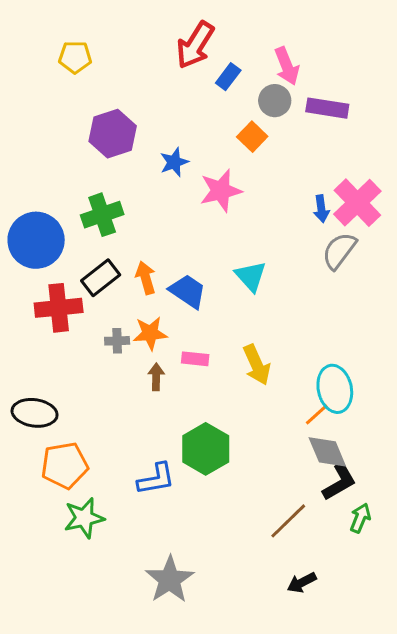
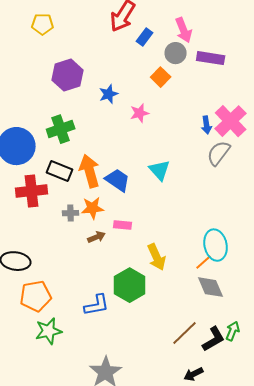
pink star: (221, 191) -> (140, 113), size x0.7
black rectangle: (101, 278) -> (60, 171), turned 60
orange arrow: (146, 278) -> (90, 171), size x1.5
yellow arrow: (257, 365) -> (157, 257), moved
brown arrow: (156, 377) -> (97, 237), turned 66
black L-shape: (339, 482) -> (214, 339), moved

